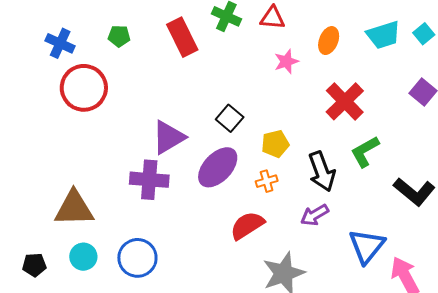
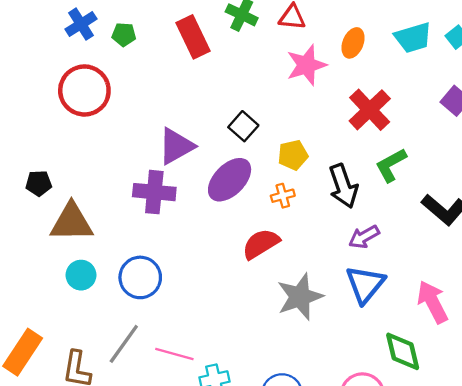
blue cross: (60, 43) -> (81, 24), moved, turned 32
pink star: (286, 61) -> (306, 65), size x1.5
purple arrow: (315, 215) -> (364, 237), moved
blue triangle: (367, 246) -> (365, 284), moved
black pentagon: (34, 265) -> (39, 183), moved

